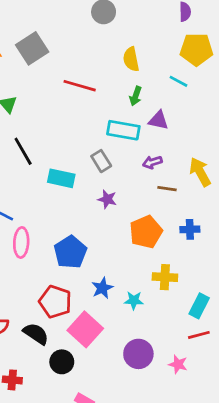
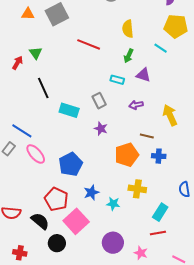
cyan rectangle: (123, 130) -> (117, 80), size x0.6
brown line: (167, 189) -> (147, 136), moved
pink ellipse: (21, 242) -> (36, 154), turned -50

